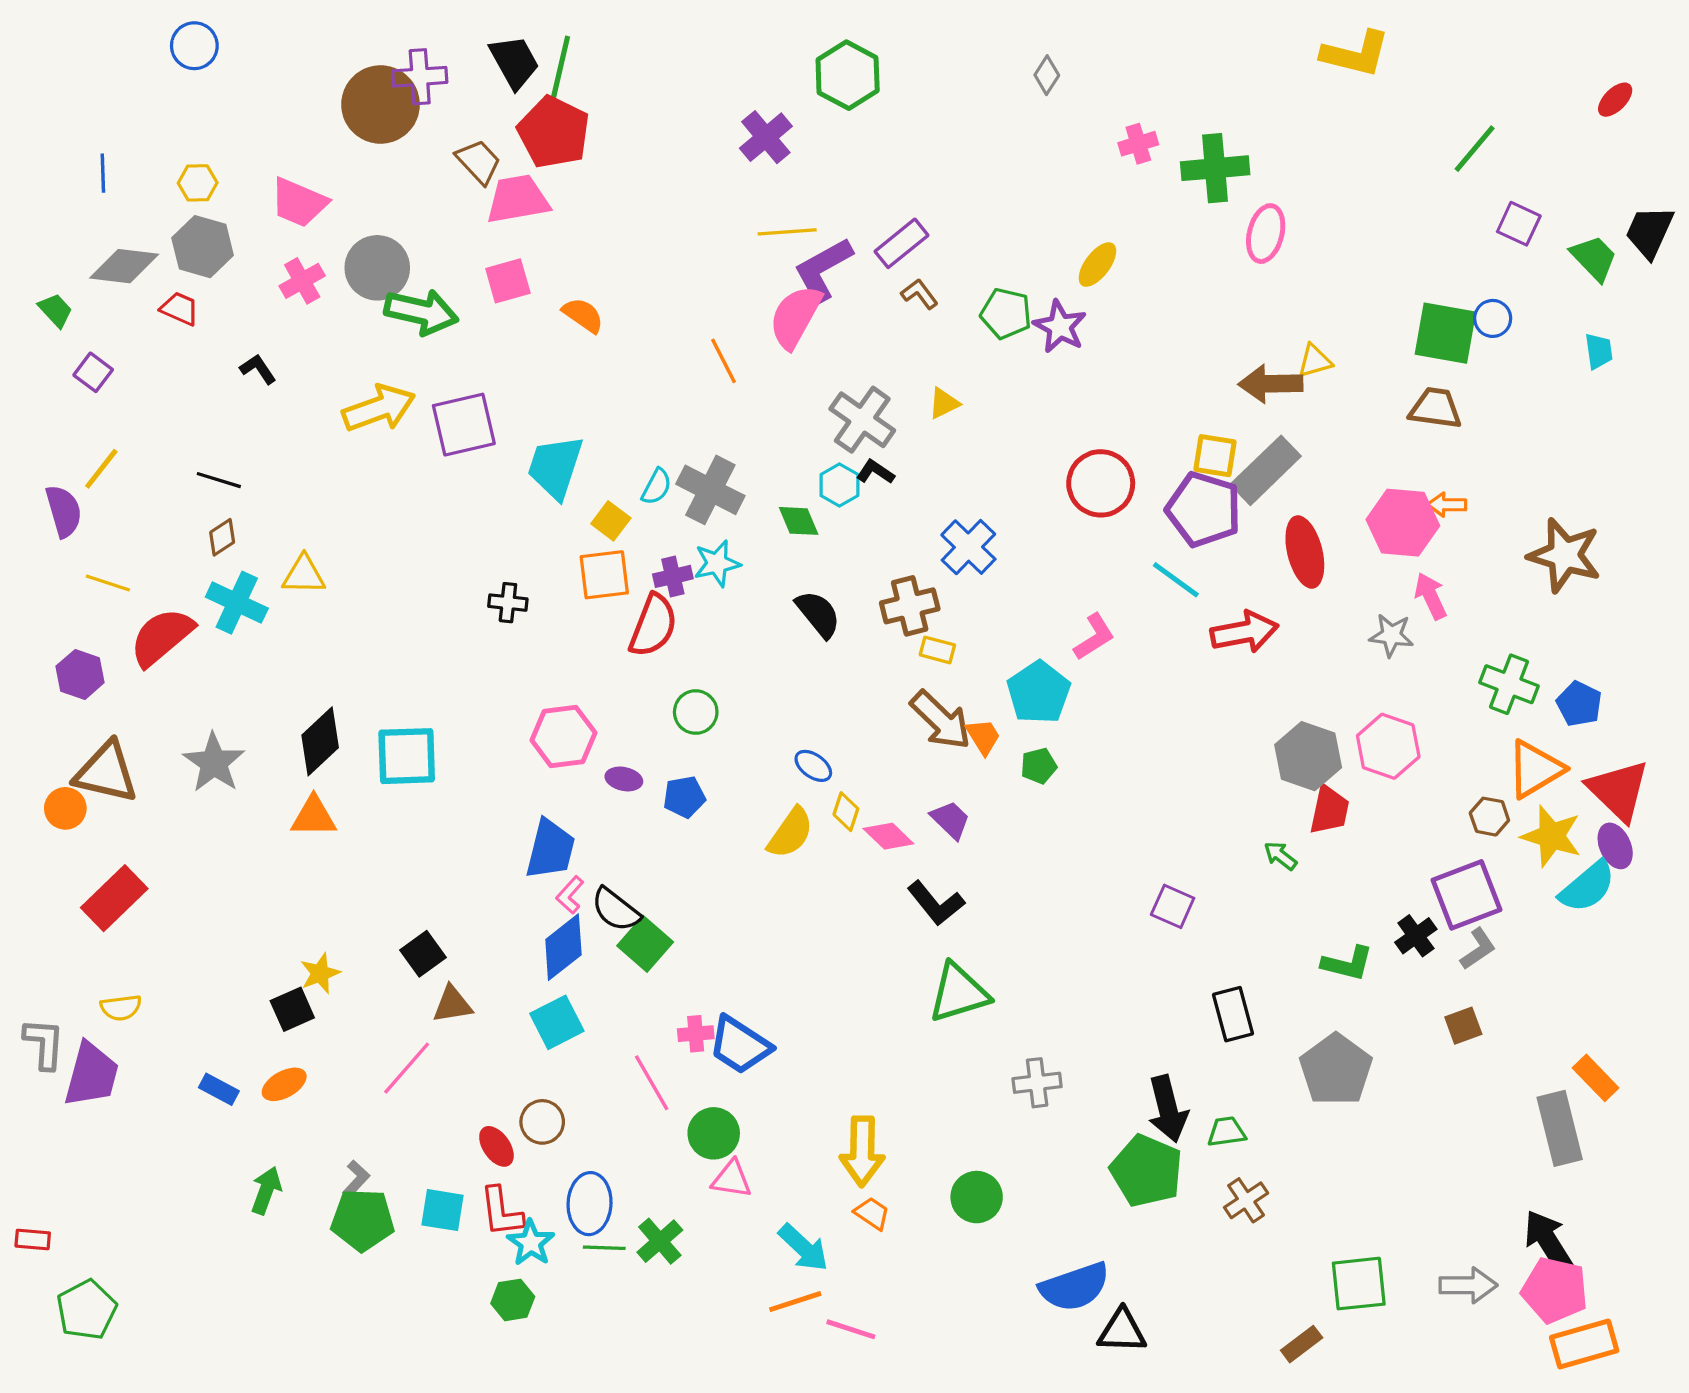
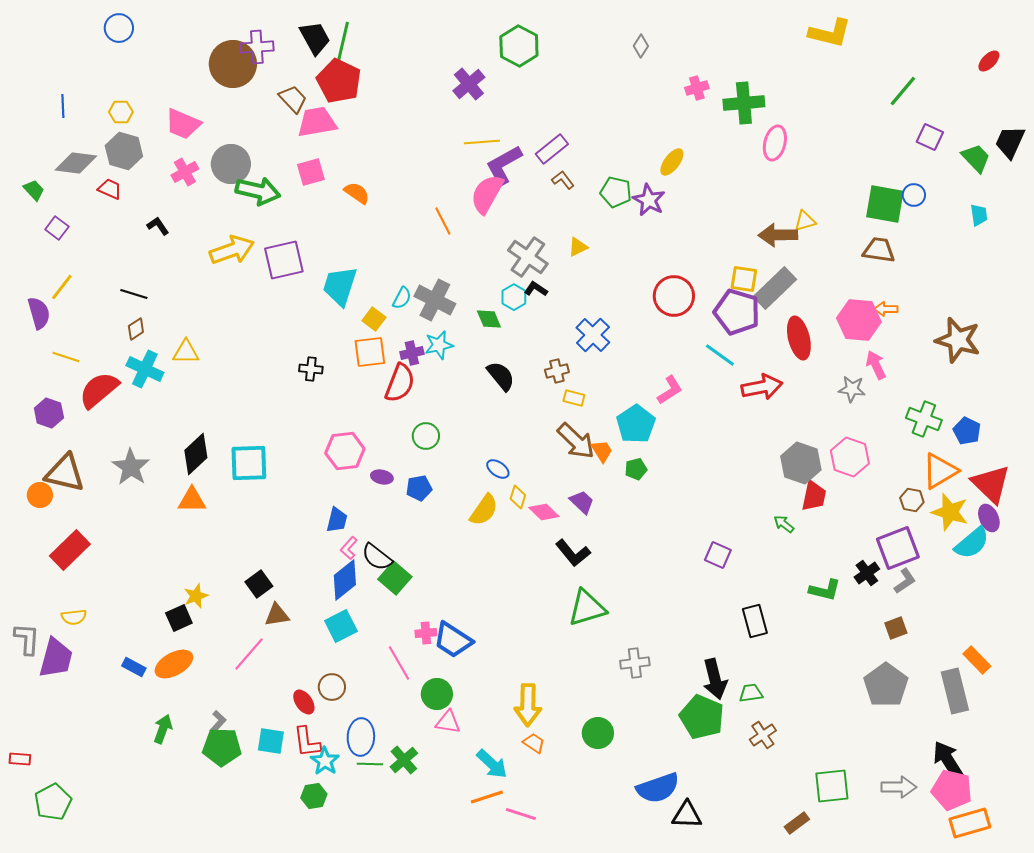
brown cross: (910, 606) -> (557, 371), size x0.7
blue trapezoid: (550, 849) -> (337, 520), size x0.7
gray pentagon: (1336, 1070) -> (886, 685), moved
orange ellipse: (284, 1084) -> (174, 664), size x1.4

